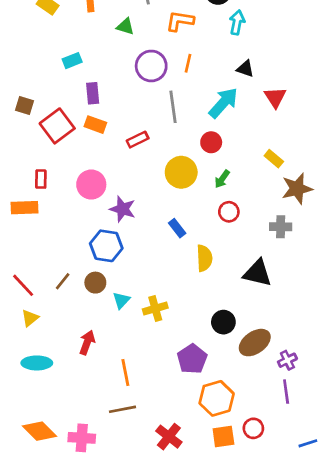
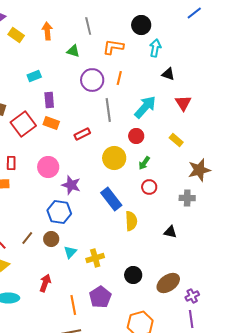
black triangle: (245, 69) -> (168, 74), moved
yellow rectangle: (274, 159) -> (176, 140), moved
blue rectangle: (177, 228) -> (111, 199), size x1.6
black triangle: (257, 273) -> (170, 232), size x0.6
black circle: (223, 322) -> (133, 275), moved
purple pentagon: (192, 359) -> (100, 297), moved

